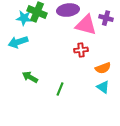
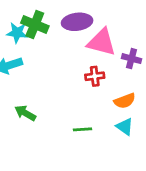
purple cross: (106, 18) -> (131, 59), moved
green line: (60, 89) -> (82, 129), moved, turned 64

